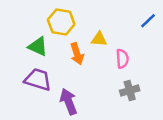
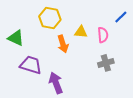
green triangle: (38, 46) -> (16, 38), moved
pink semicircle: (122, 59) -> (103, 35), moved
gray cross: (130, 91) -> (106, 63), moved

